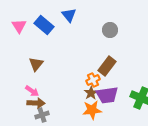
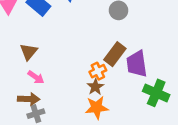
pink arrow: (32, 91) -> (36, 77), moved
purple trapezoid: (107, 95) -> (137, 64), moved, turned 90

